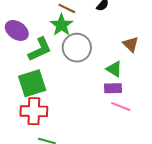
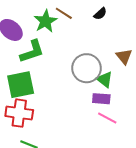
green star: (61, 25) -> (45, 21), moved
gray circle: (77, 48) -> (86, 68), moved

